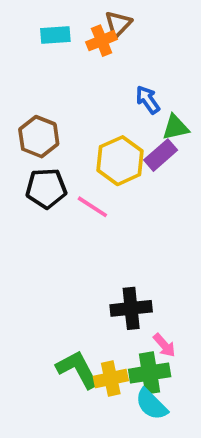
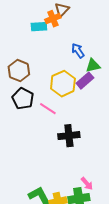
cyan rectangle: (55, 35) -> (39, 27), moved
black pentagon: (46, 188) -> (23, 99), turned 30
black cross: (131, 308) -> (69, 136), moved

